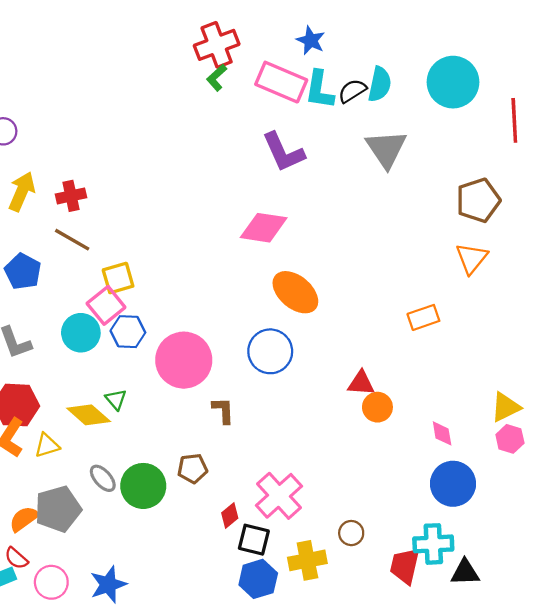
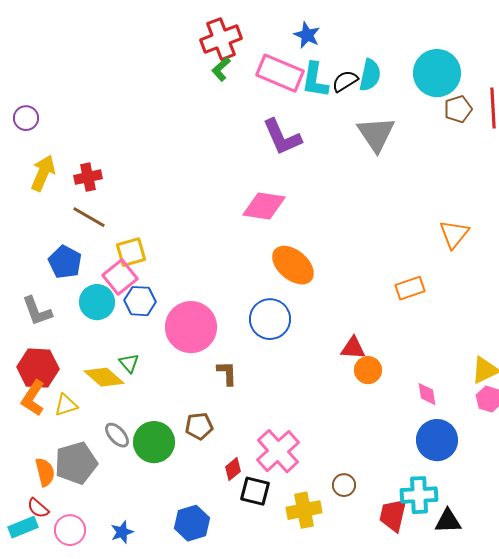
brown pentagon: (478, 200) -> (458, 109), moved, size x0.7
blue pentagon: (23, 271) -> (65, 262), moved
orange semicircle: (24, 519) -> (45, 472), turned 112
blue hexagon: (258, 579) -> (192, 523), moved
blue star: (108, 584) -> (122, 532), size x0.7

